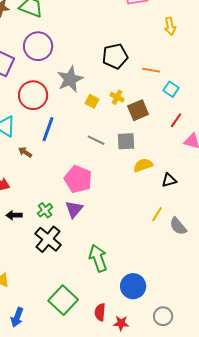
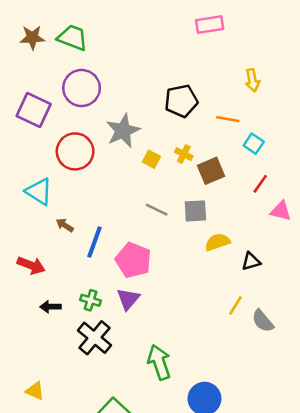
yellow arrow: (170, 26) -> (252, 80), moved
blue line: (48, 129) -> (94, 242), moved
green cross: (45, 210) -> (91, 300), turned -35

